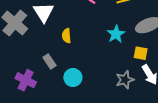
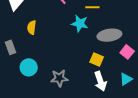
cyan star: (116, 34) -> (80, 24), moved, turned 30
gray star: (125, 80) -> (59, 78), moved

